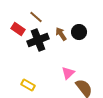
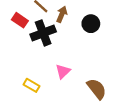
brown arrow: (61, 34) -> (62, 14), moved, turned 56
pink triangle: (68, 73) -> (63, 71), moved

